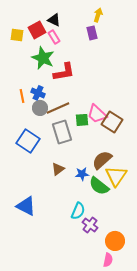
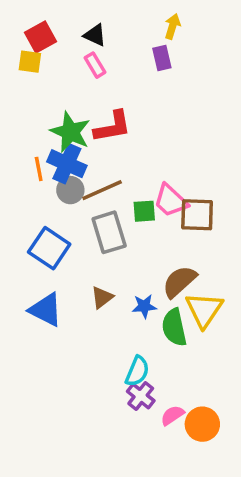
red square: (37, 30) -> (40, 37), moved
green star: (43, 58) -> (70, 132), moved
blue cross: (38, 93) -> (67, 164), size x1.5
brown square: (112, 122) -> (197, 215), turned -30
green semicircle: (99, 186) -> (174, 327), turned 40
blue triangle: (26, 206) -> (46, 310), moved
purple cross: (90, 225) -> (141, 396), moved
pink semicircle: (108, 260) -> (172, 415), moved, turned -136

